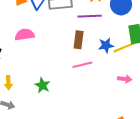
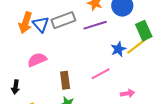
brown rectangle: (79, 40) -> (65, 80), moved
pink arrow: (125, 79) -> (128, 93), moved

